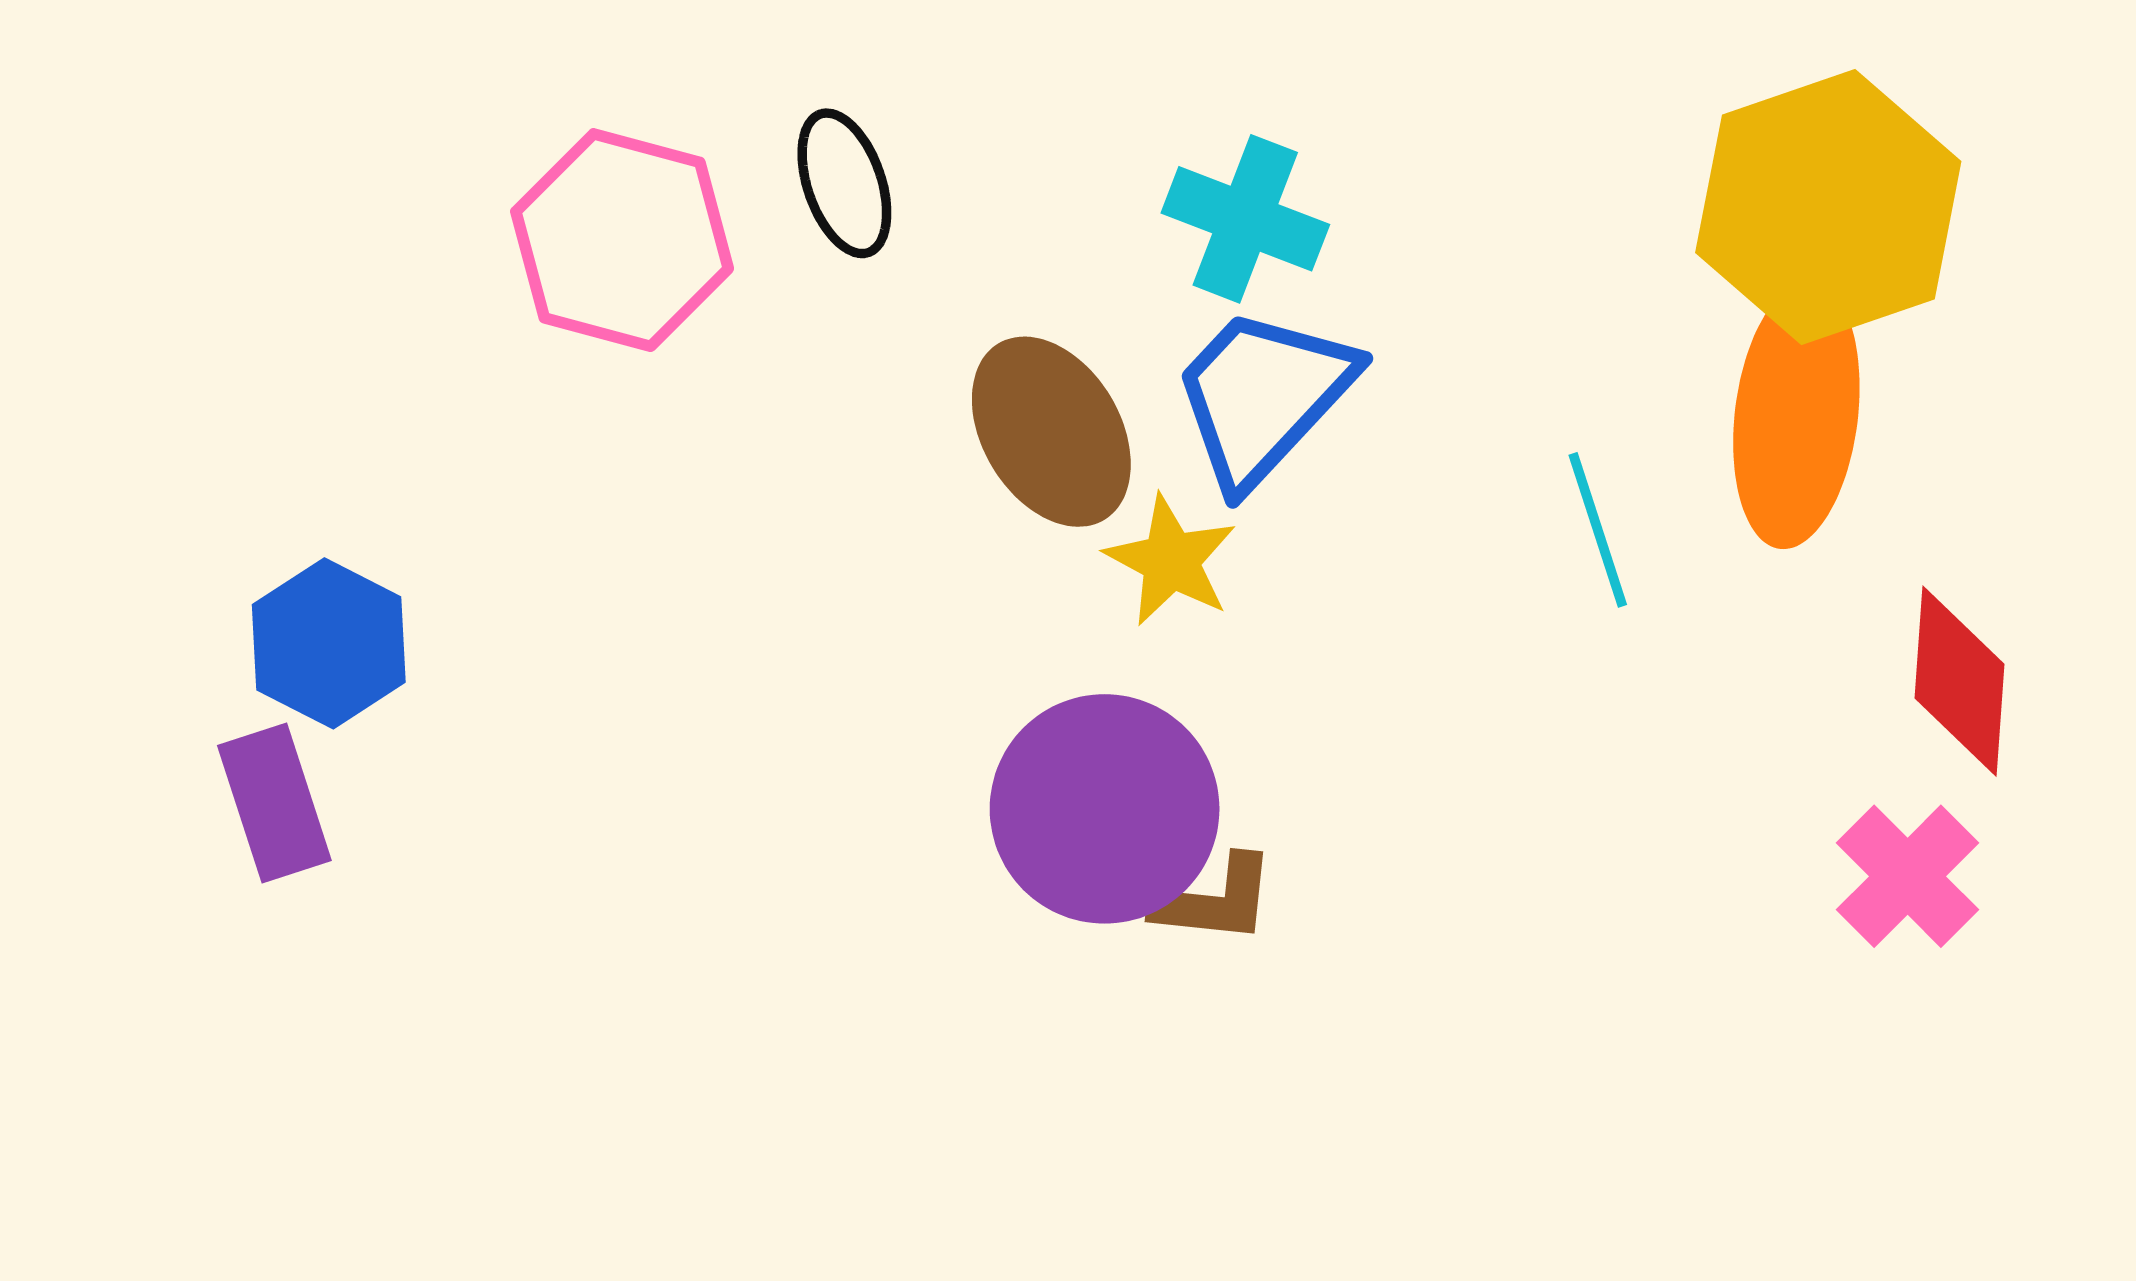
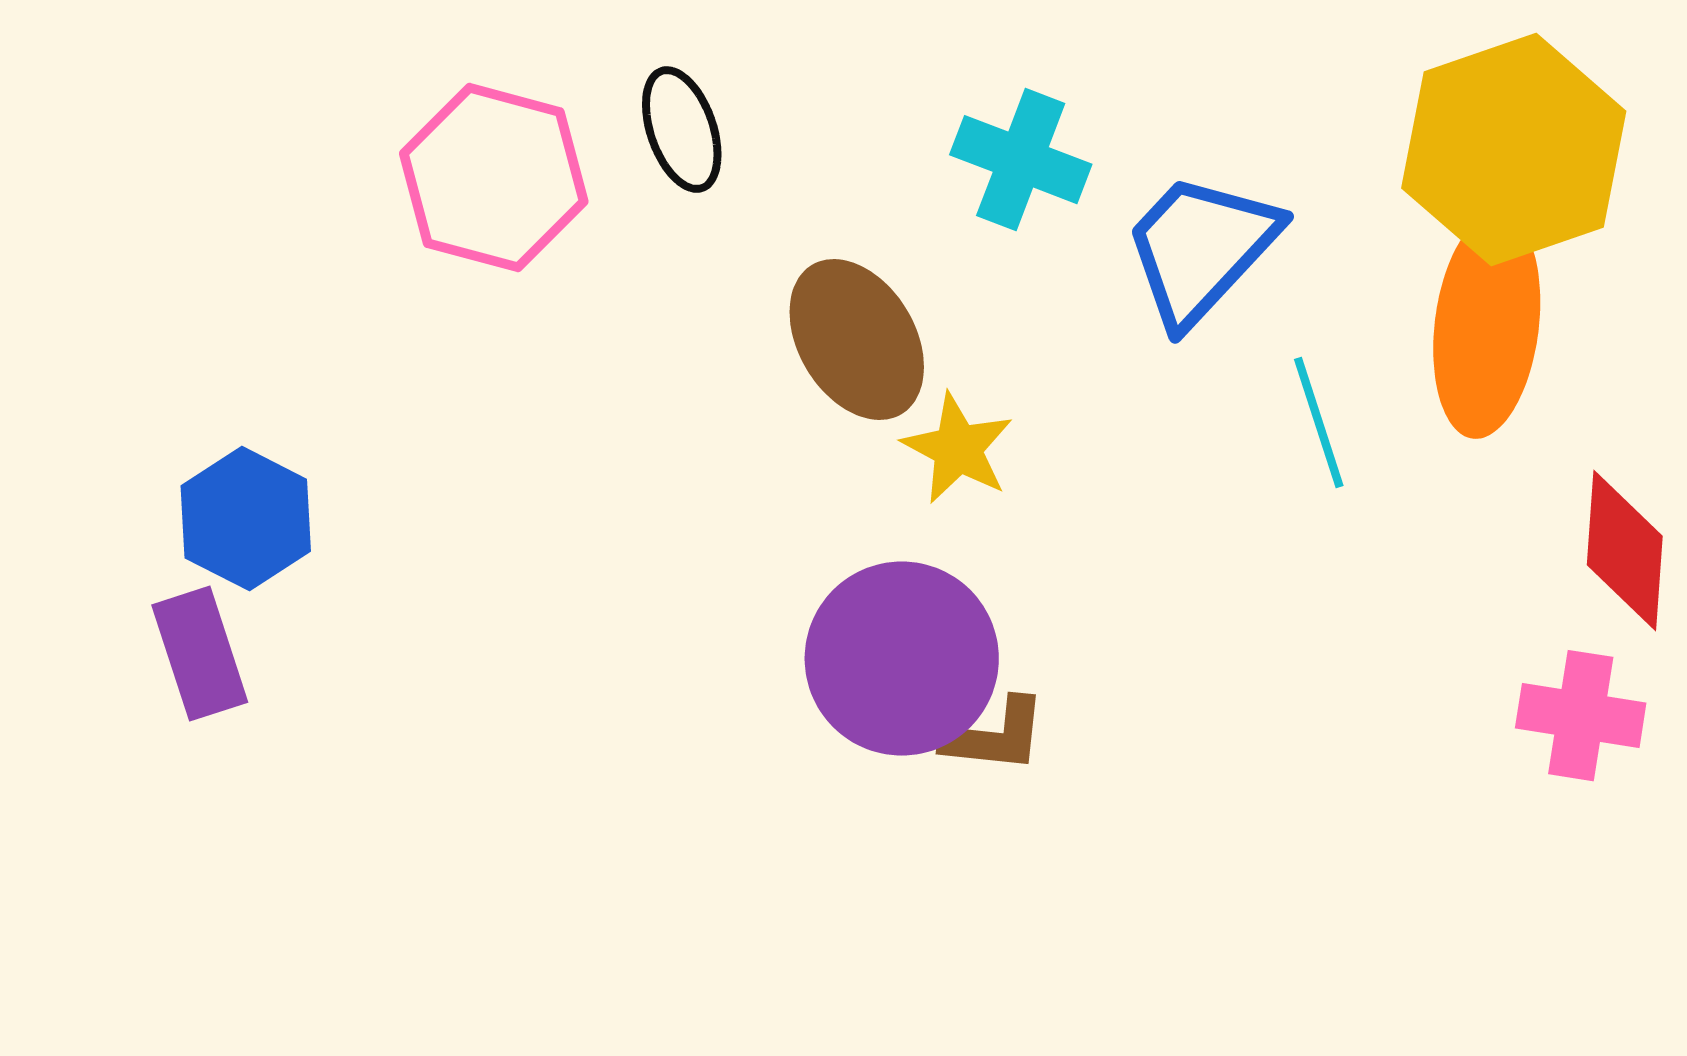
blue trapezoid: (1263, 396) -> (1201, 249), moved
pink cross: (1908, 876) -> (1581, 716), turned -36

